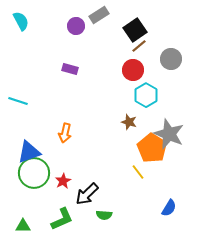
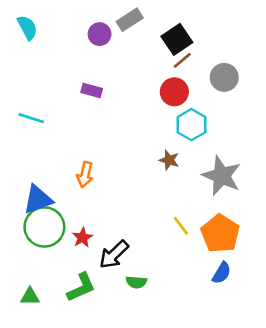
cyan line: (18, 101) -> (31, 118), moved
orange pentagon: (152, 148) -> (220, 234), moved

